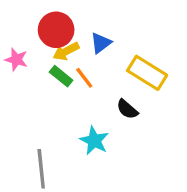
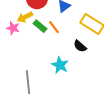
yellow arrow: (66, 51) -> (25, 17), moved
pink star: (16, 60) -> (13, 28), moved

